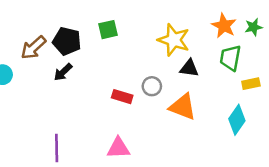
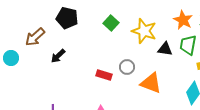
green square: (108, 30) -> (111, 23), moved, turned -35
black pentagon: (67, 41) -> (67, 18), moved
black triangle: (189, 68) -> (165, 49), moved

